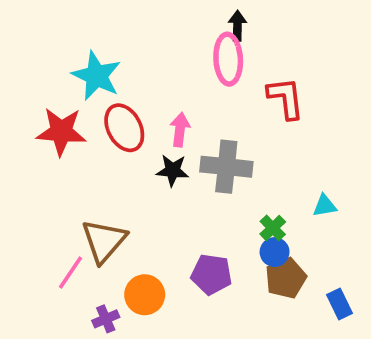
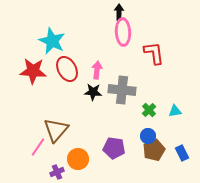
black arrow: (237, 26) -> (119, 12), moved
green cross: (273, 228) -> (149, 110), moved
blue rectangle: (339, 304) -> (182, 153), moved

